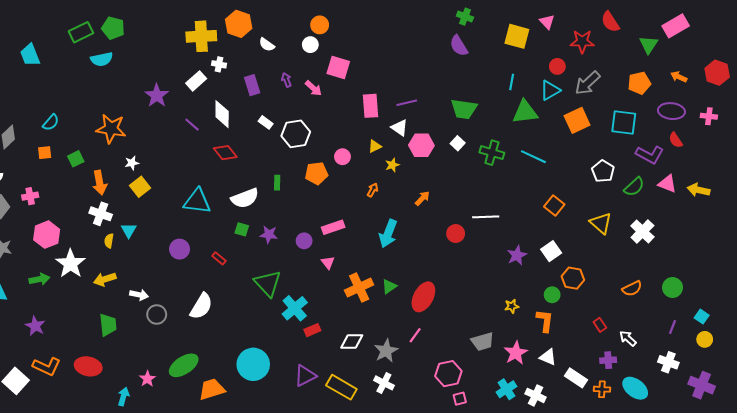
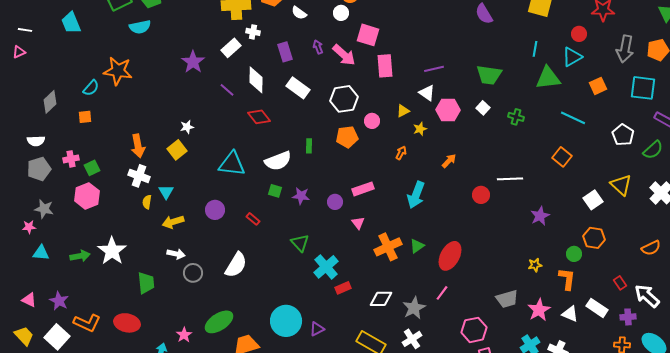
gray arrow: (587, 83) -> (625, 49), moved, turned -36
pink arrow: (313, 88) -> (344, 55), size x1.4
pink rectangle: (370, 106) -> (385, 66), moved
orange square: (577, 120) -> (598, 86), size x0.7
white rectangle: (266, 122) -> (298, 88), size x1.6
orange star: (111, 129) -> (118, 71), moved
white hexagon: (296, 134) -> (344, 99), moved
green cross: (492, 153) -> (516, 117), size x0.7
cyan line: (533, 157) -> (573, 118), moved
green square: (76, 159) -> (92, 168), moved
white star: (132, 163) -> (187, 127), moved
orange square: (554, 206) -> (562, 157), moved
white square: (551, 251) -> (593, 200), moved
white star: (71, 264) -> (112, 251), moved
green arrow: (39, 279) -> (80, 256), moved
yellow arrow: (105, 279) -> (173, 222), moved
green triangle: (268, 283) -> (300, 243), size x0.7
purple star: (35, 326) -> (59, 301), moved
white arrow: (628, 338) -> (647, 296), size x1.5
purple triangle: (305, 376) -> (317, 329), moved, size x0.7
white rectangle: (576, 378) -> (597, 308), moved
white cross: (384, 383) -> (412, 339), turned 30

